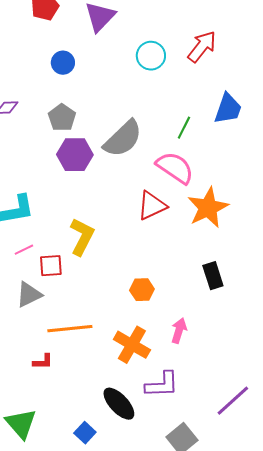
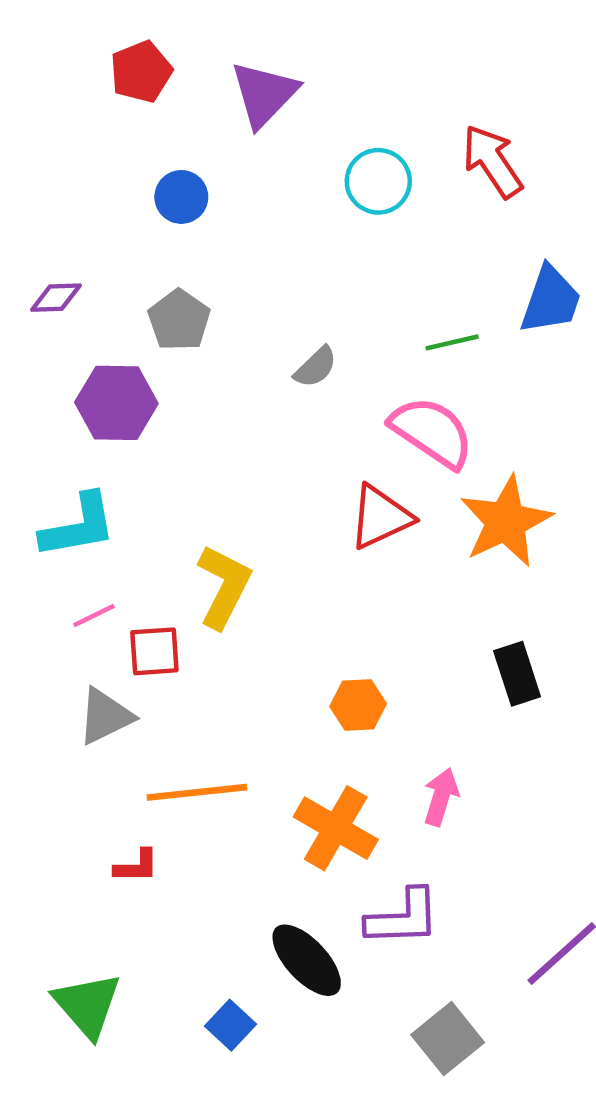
red arrow: (202, 47) -> (492, 161), turned -72
green line: (184, 128) -> (452, 342), turned 50
gray semicircle: (123, 139) -> (316, 367), size x0.5
purple hexagon: (75, 155) -> (116, 403), moved

